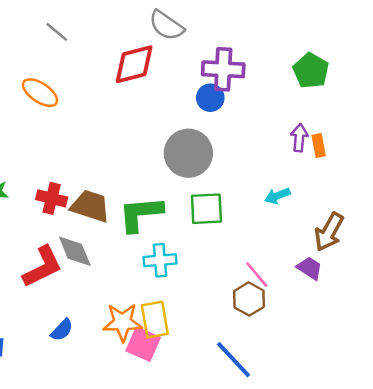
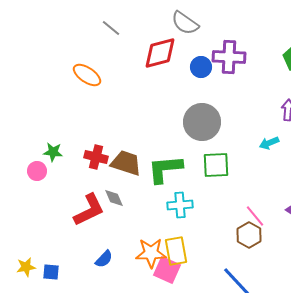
gray line: (57, 32) -> (111, 28), moved
blue circle: (210, 98) -> (201, 67), moved
cyan arrow: (277, 196) -> (269, 143), moved
gray diamond: (75, 251) -> (114, 198), size x0.7

